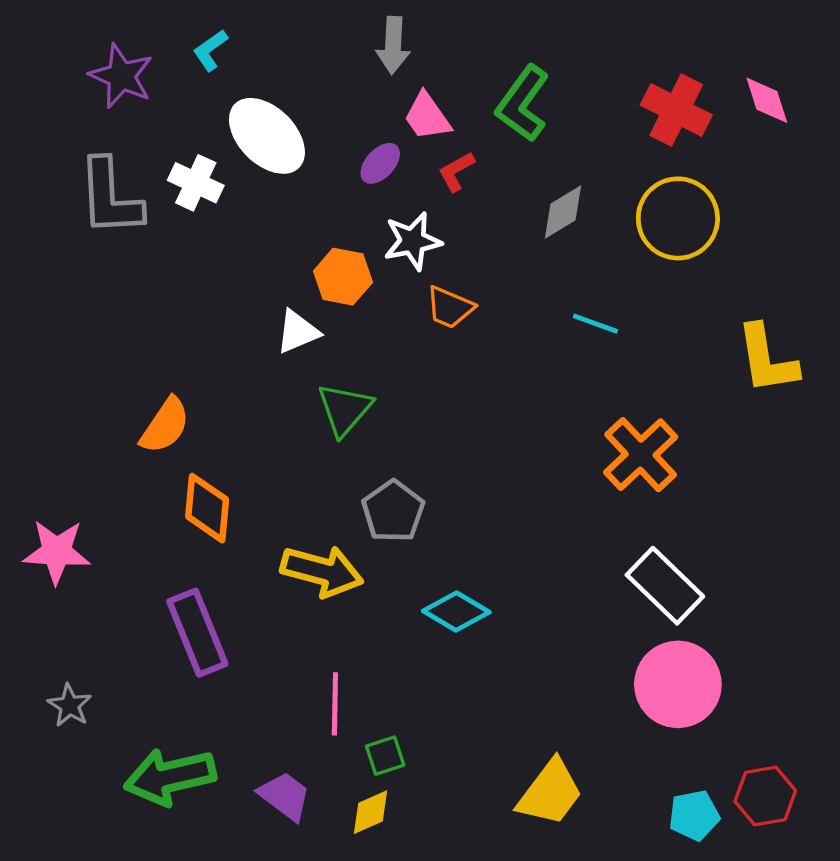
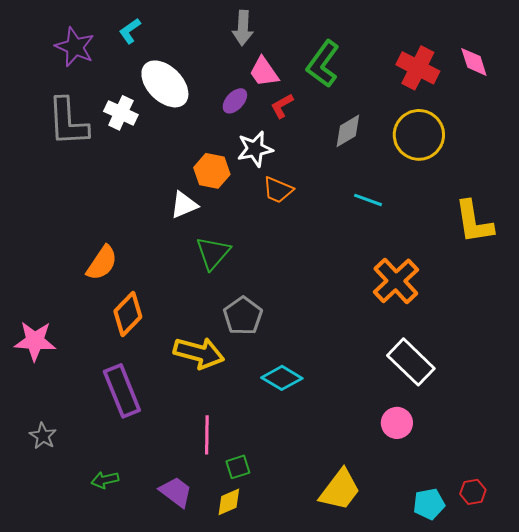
orange diamond: (207, 508) -> (128, 314), turned 39
pink circle: (678, 684) -> (397, 423), moved, size x0.6
green arrow: (170, 777) -> (105, 480), size x0.5
red hexagon: (765, 796) -> (473, 492), size x0.7

